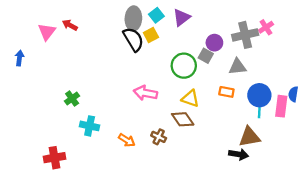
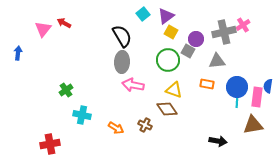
gray ellipse: (133, 19) -> (122, 62), moved
yellow square: (151, 35) -> (171, 32), moved, turned -32
brown triangle: (249, 137) -> (253, 125), moved

